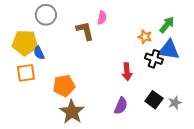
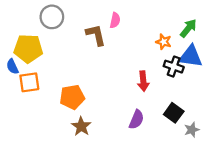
blue semicircle: (39, 53) -> (12, 67), moved
gray star: (175, 103) -> (192, 130), moved
brown star: (72, 112) -> (81, 126), size x0.7

